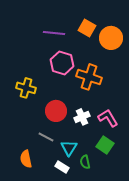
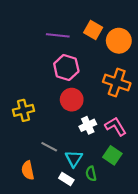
orange cross: (89, 77) -> (117, 82), moved
yellow cross: (26, 88) -> (23, 110), moved, turned -30
red circle: (56, 111) -> (72, 100), moved

